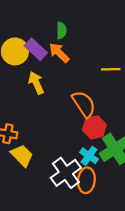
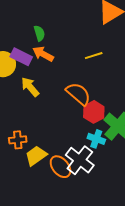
yellow trapezoid: (22, 155) -> (36, 156), turned -65
orange ellipse: (86, 180) -> (60, 167), moved, turned -30

